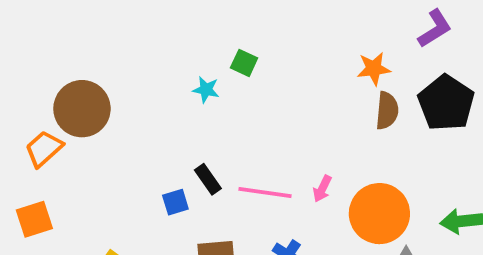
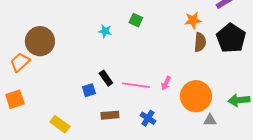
green square: (244, 63) -> (136, 20), moved

